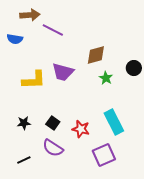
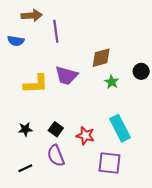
purple line: (53, 30) -> (56, 31), turned 55
purple semicircle: (53, 148) -> (56, 156), turned 35
purple square: (104, 155) -> (110, 163), turned 30

